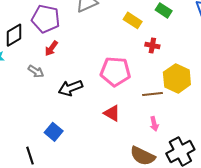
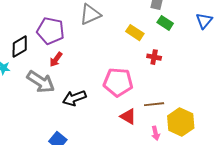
gray arrow: (36, 71) -> (41, 82), size x1.8
yellow hexagon: (177, 78) -> (181, 122), moved
red triangle: (112, 113) -> (128, 116), moved

